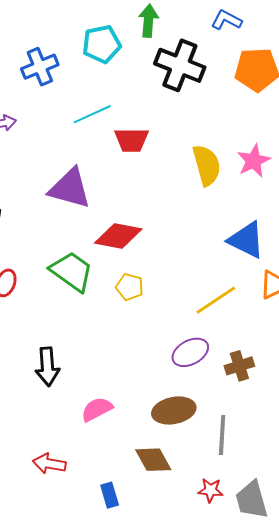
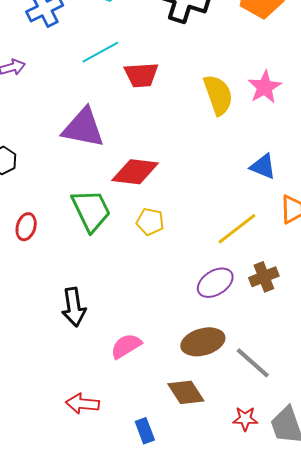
blue triangle: (246, 240) -> (263, 166), size x0.7
green trapezoid: (72, 271) -> (91, 210), turned 33
brown cross: (239, 366) -> (264, 277), moved
gray line: (222, 435) -> (253, 363), turned -48

